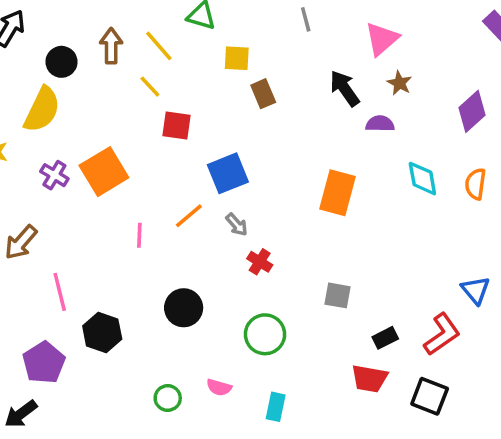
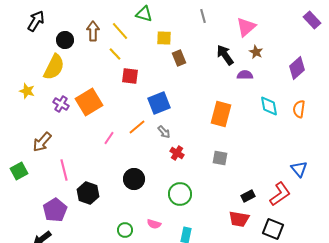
pink line: (139, 235) -> (109, 138), turned 32
gray square: (338, 295) -> (220, 158), moved

